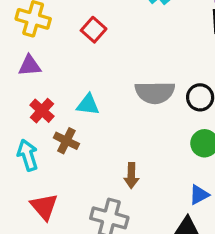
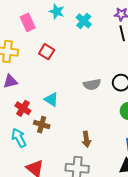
gray semicircle: (155, 92) -> (92, 84), size x0.7
cyan triangle: (88, 105) -> (51, 99), turned 35

